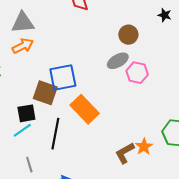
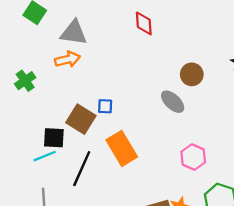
gray ellipse: (118, 61) -> (173, 102), turned 60
pink hexagon: (137, 73) -> (193, 157), moved
blue square: (63, 77) -> (105, 106), size x0.5

